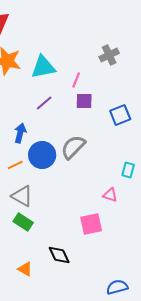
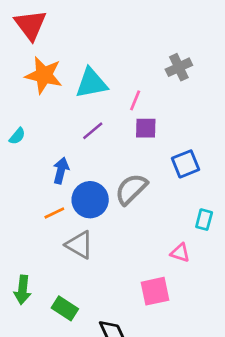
blue square: (120, 115) -> (185, 164), moved
gray triangle: (22, 196) -> (79, 245), moved
green rectangle: (23, 222) -> (65, 308), moved

